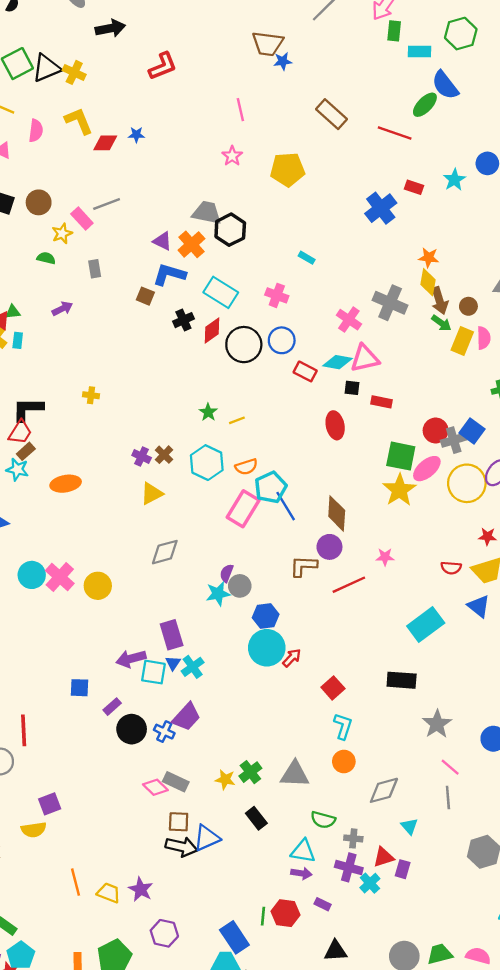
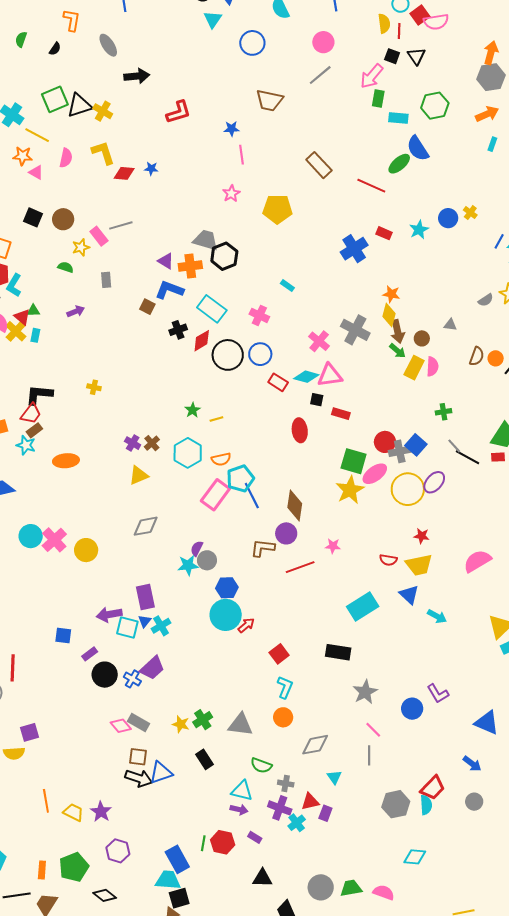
blue star: (283, 61) -> (232, 129), moved
orange cross: (191, 244) -> (190, 266), turned 30

